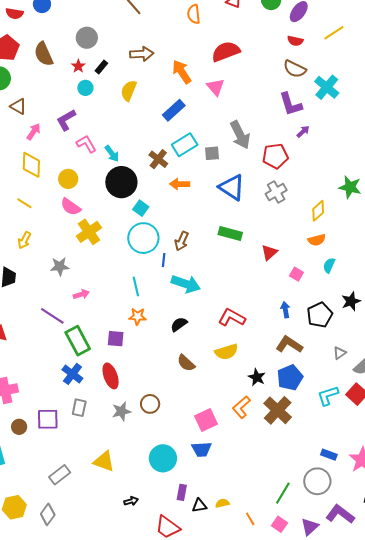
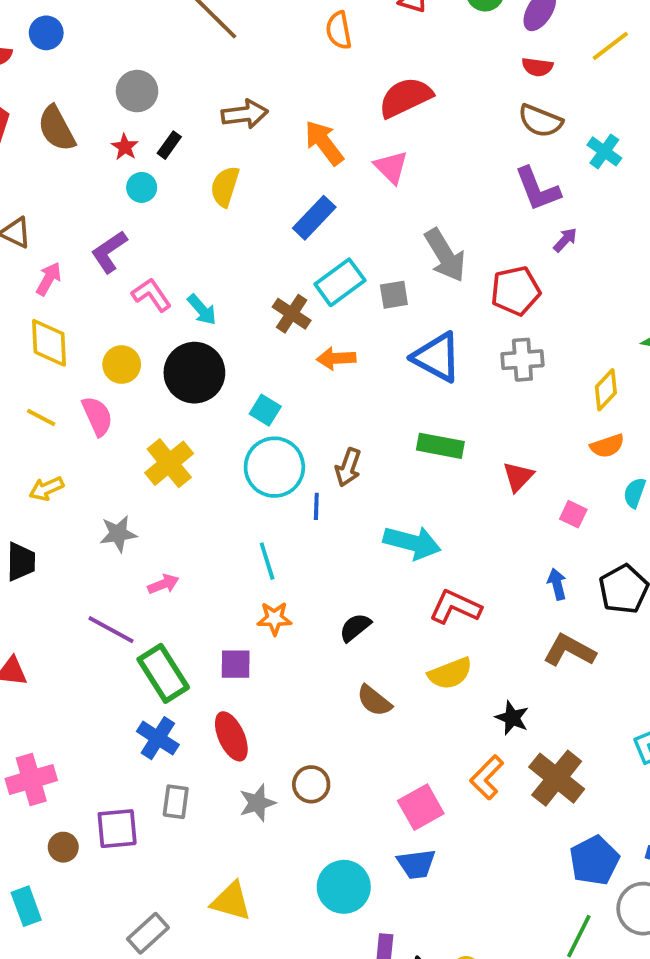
cyan cross: (327, 87) -> (604, 151), size x0.7
black circle: (121, 182) -> (194, 373), moved
gray cross: (276, 192) -> (522, 360), turned 30
pink semicircle: (71, 207) -> (97, 416), moved, turned -145
yellow arrow: (24, 240) -> (46, 489), turned 42
cyan arrow: (186, 284) -> (412, 543), moved
blue pentagon: (290, 378) -> (594, 861), moved

